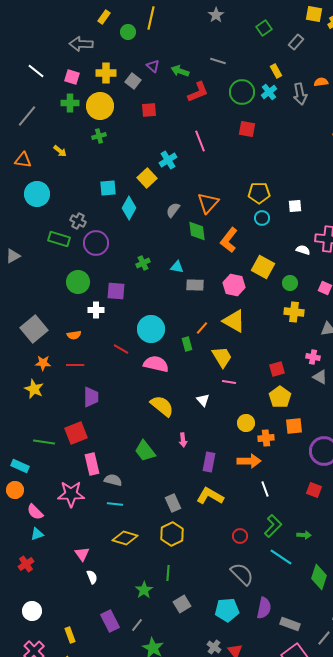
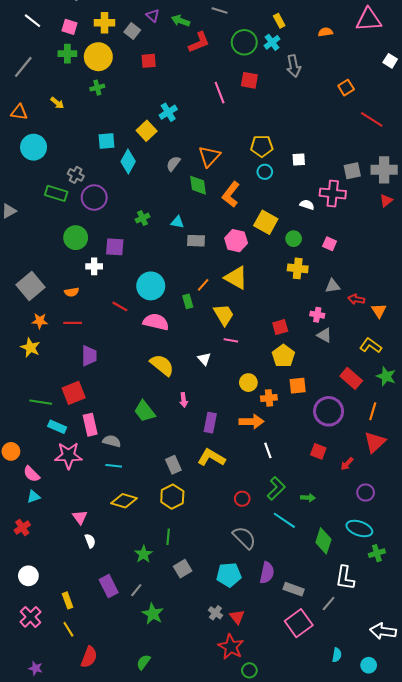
gray arrow: (300, 94) -> (294, 66), moved
pink line: (200, 141) -> (220, 93), moved
cyan rectangle: (20, 466) -> (57, 427), moved

